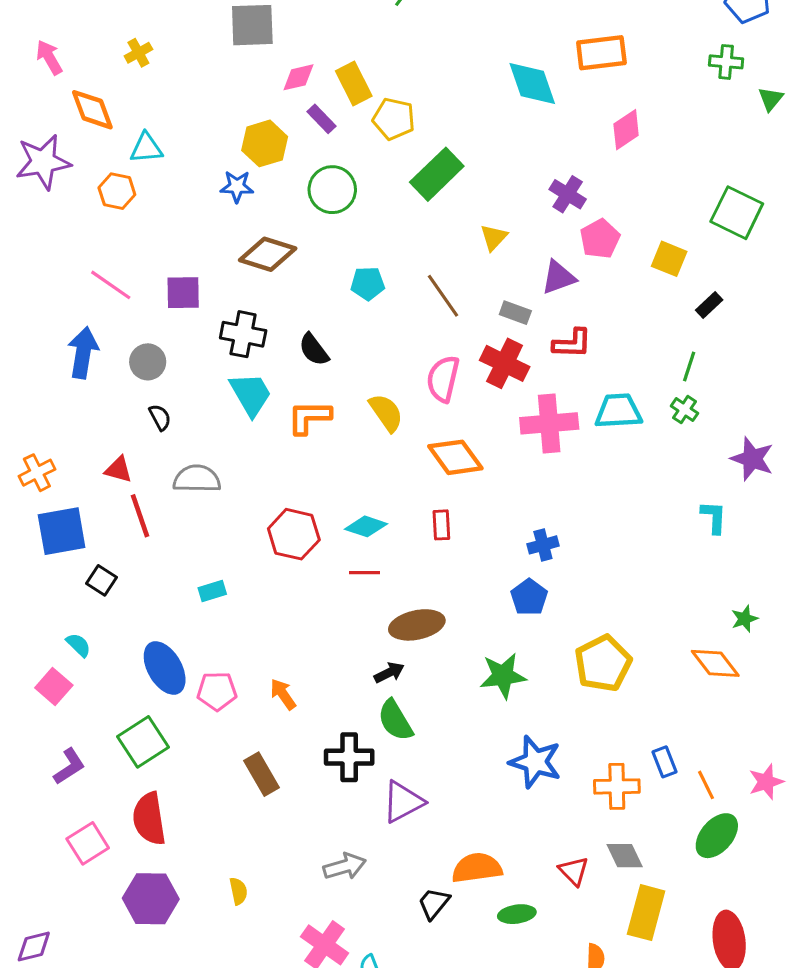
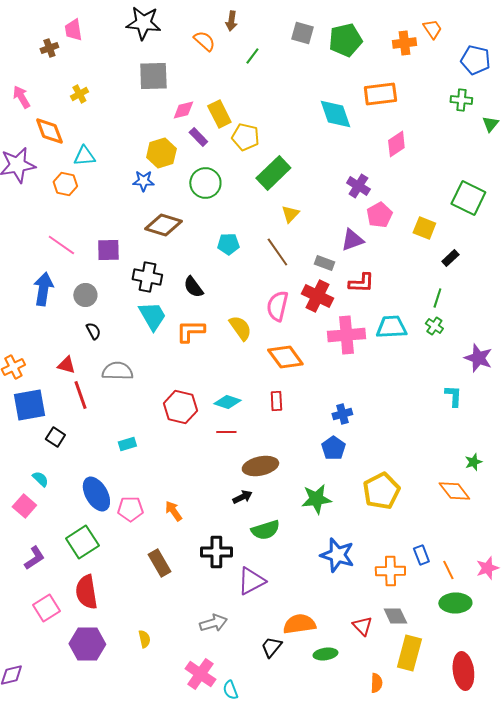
yellow triangle: (494, 237) -> (290, 214), moved
green semicircle: (395, 720) -> (265, 530), moved, turned -76
green ellipse: (717, 836) -> (455, 603), turned 48

